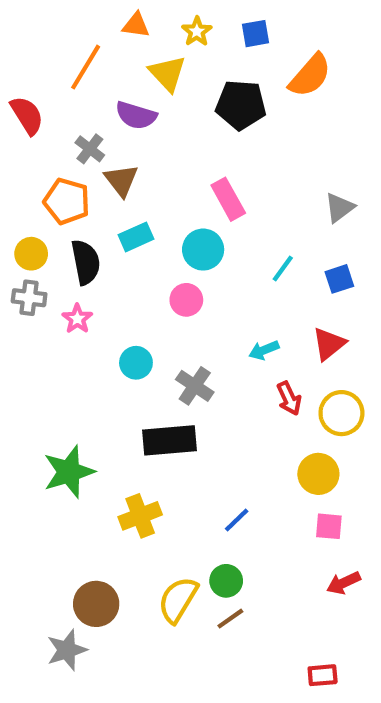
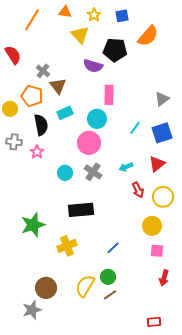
orange line: (86, 67) -> (32, 20), moved
purple semicircle: (136, 115) -> (93, 66), moved
pink rectangle: (228, 199) -> (109, 95), turned 30
yellow circle: (31, 254) -> (10, 109), moved
blue square: (339, 279) -> (162, 133), size x1.5
pink circle: (186, 300) -> (89, 143), size x1.5
gray cross: (195, 386) -> (93, 172), moved
red arrow: (344, 583) -> (164, 278), turned -49

